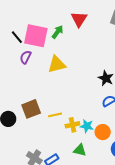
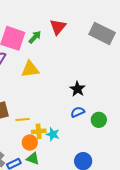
orange circle: (103, 132) -> (30, 142), moved
green triangle: (80, 150) -> (33, 159), moved

